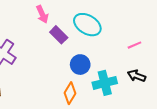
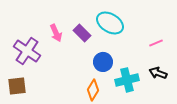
pink arrow: (42, 14) -> (56, 33), moved

